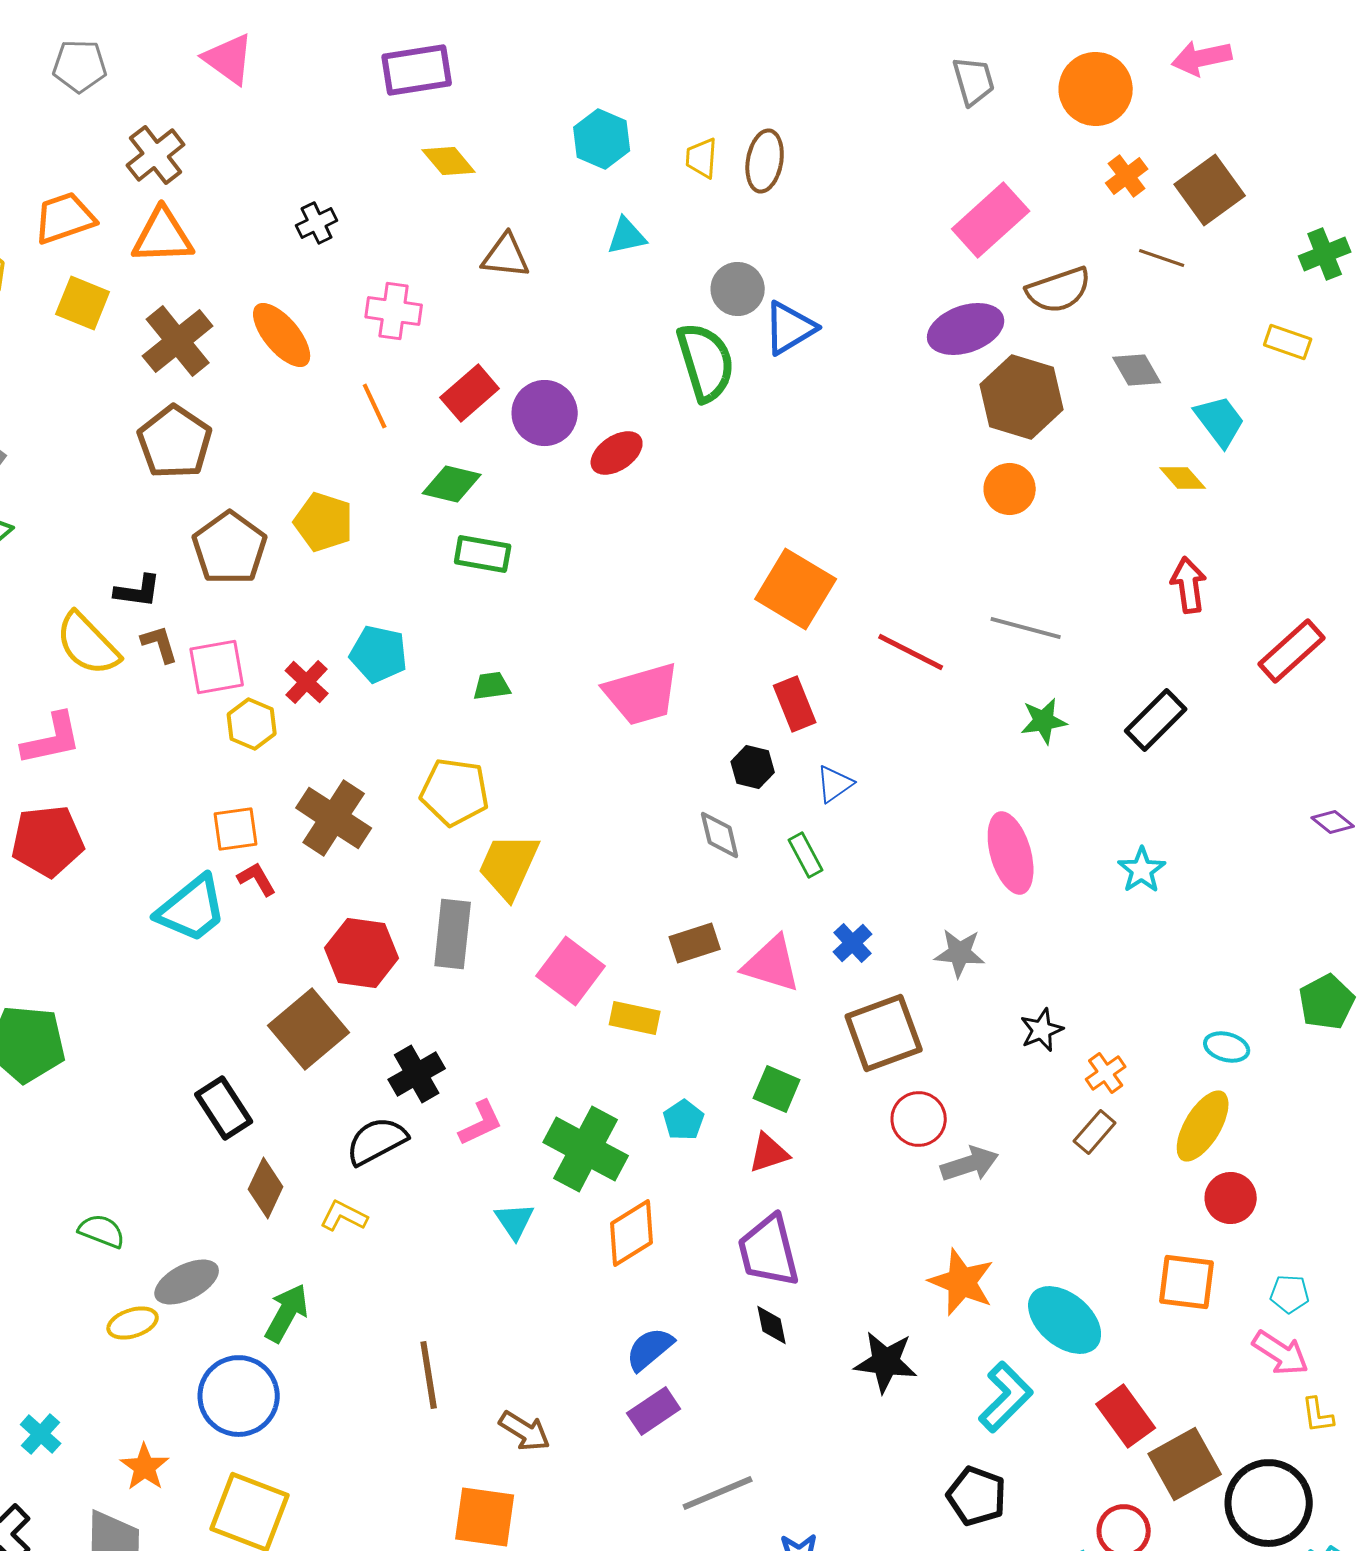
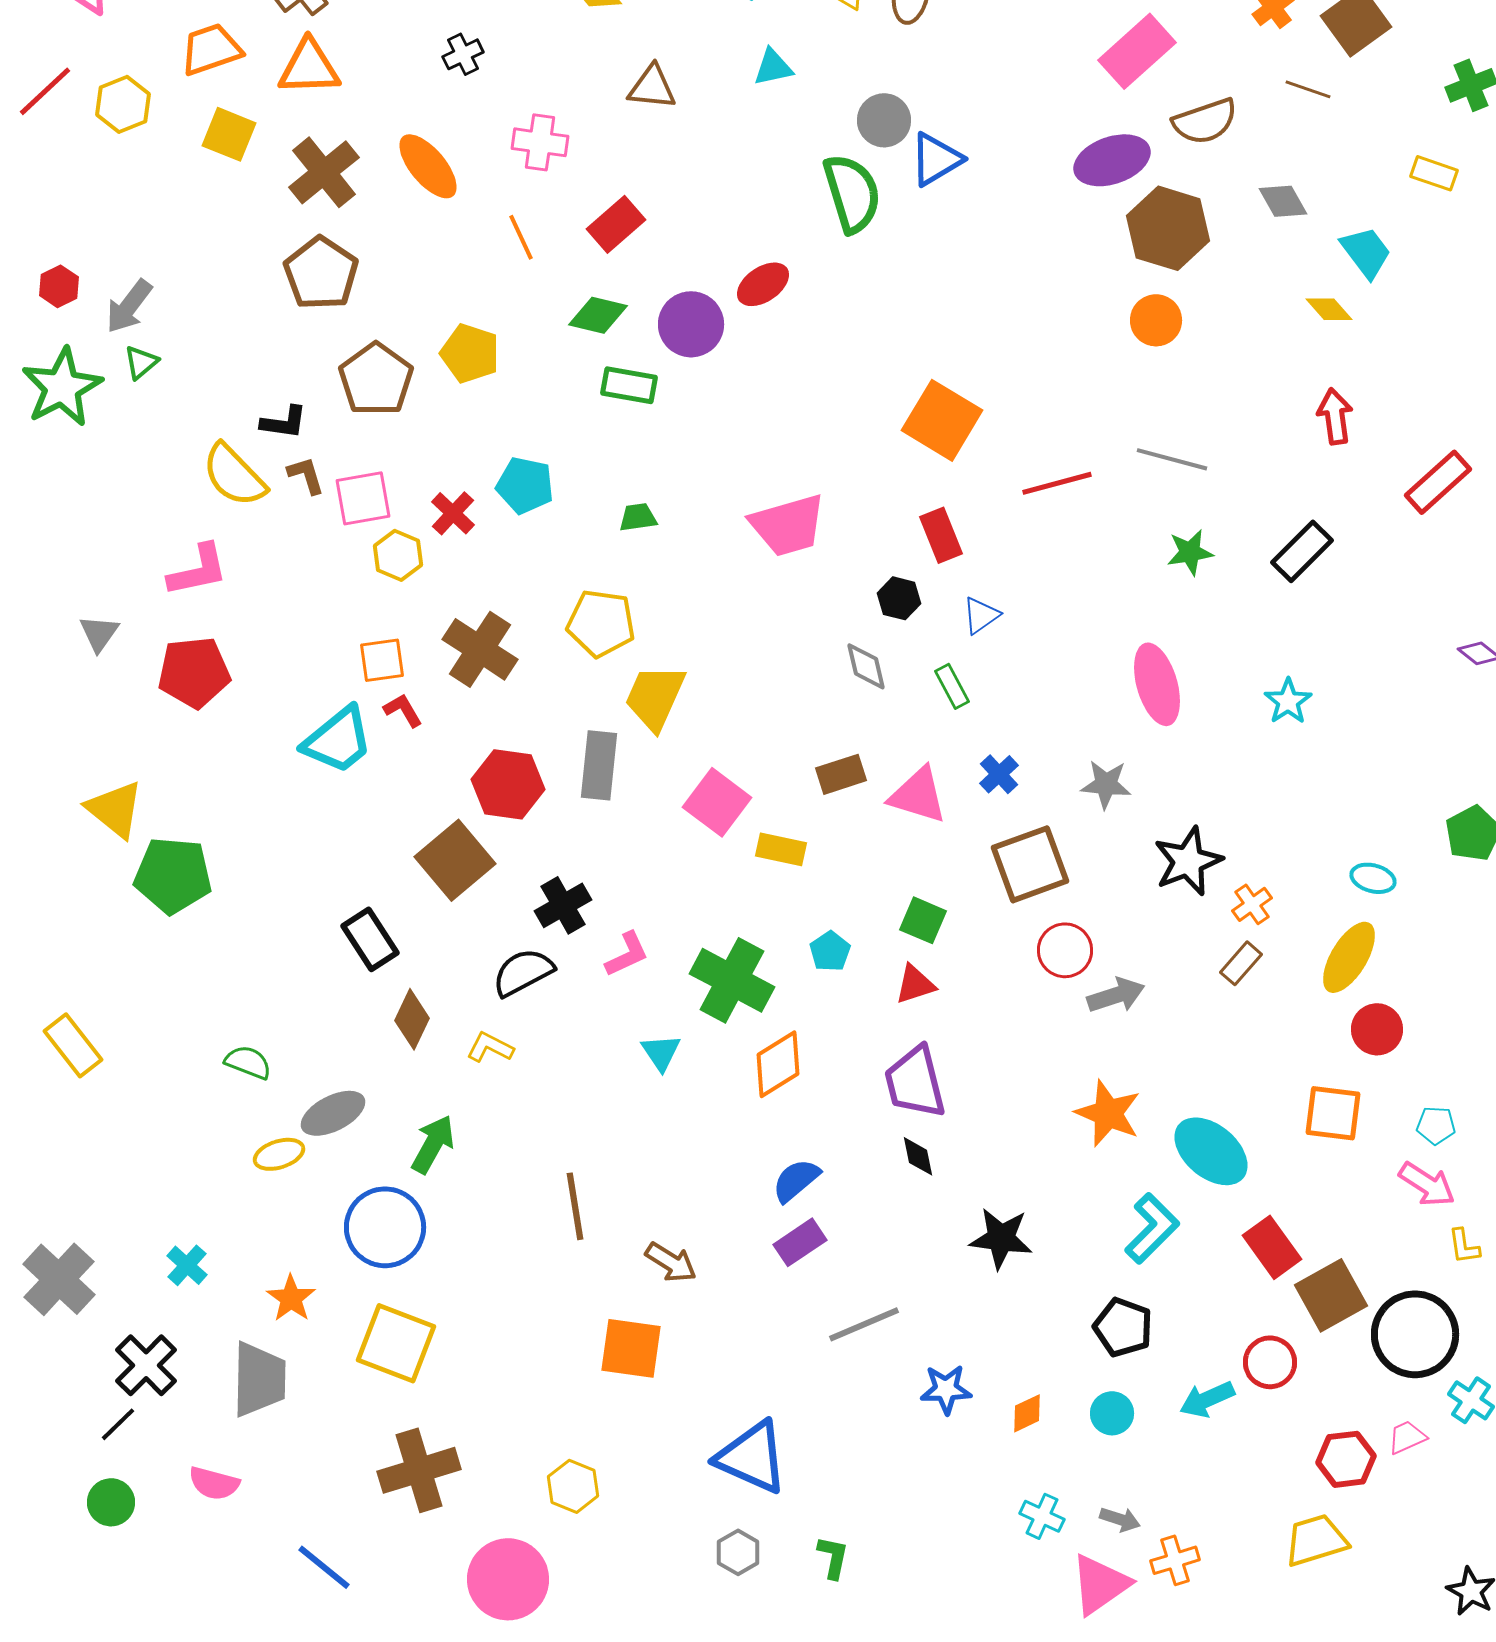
purple circle: (545, 413) -> (691, 324), moved
red line: (911, 652) -> (1057, 483), turned -42
black star: (1042, 1030) -> (1188, 861), size x1.6
black star: (886, 1362) -> (1001, 1238), moved

